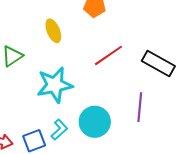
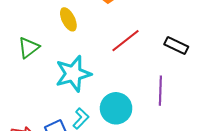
black rectangle: (158, 64) -> (176, 45), size x0.7

